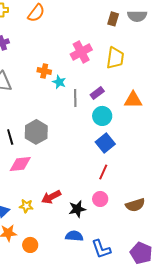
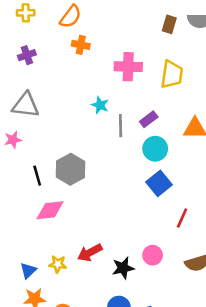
pink cross: (81, 52) -> (128, 67), turned 30
orange cross: (44, 71) -> (81, 45), moved
red line: (103, 172) -> (182, 218), moved

